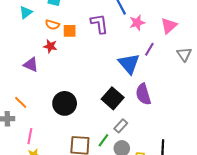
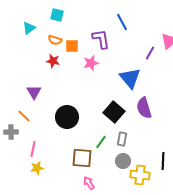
pink star: (137, 23) -> (91, 63), moved
purple line: (149, 49) -> (150, 53), moved
purple triangle: (31, 65) -> (34, 92), moved, turned 35
gray rectangle: (121, 126) -> (122, 139), turned -32
green line: (103, 140) -> (101, 142), moved

